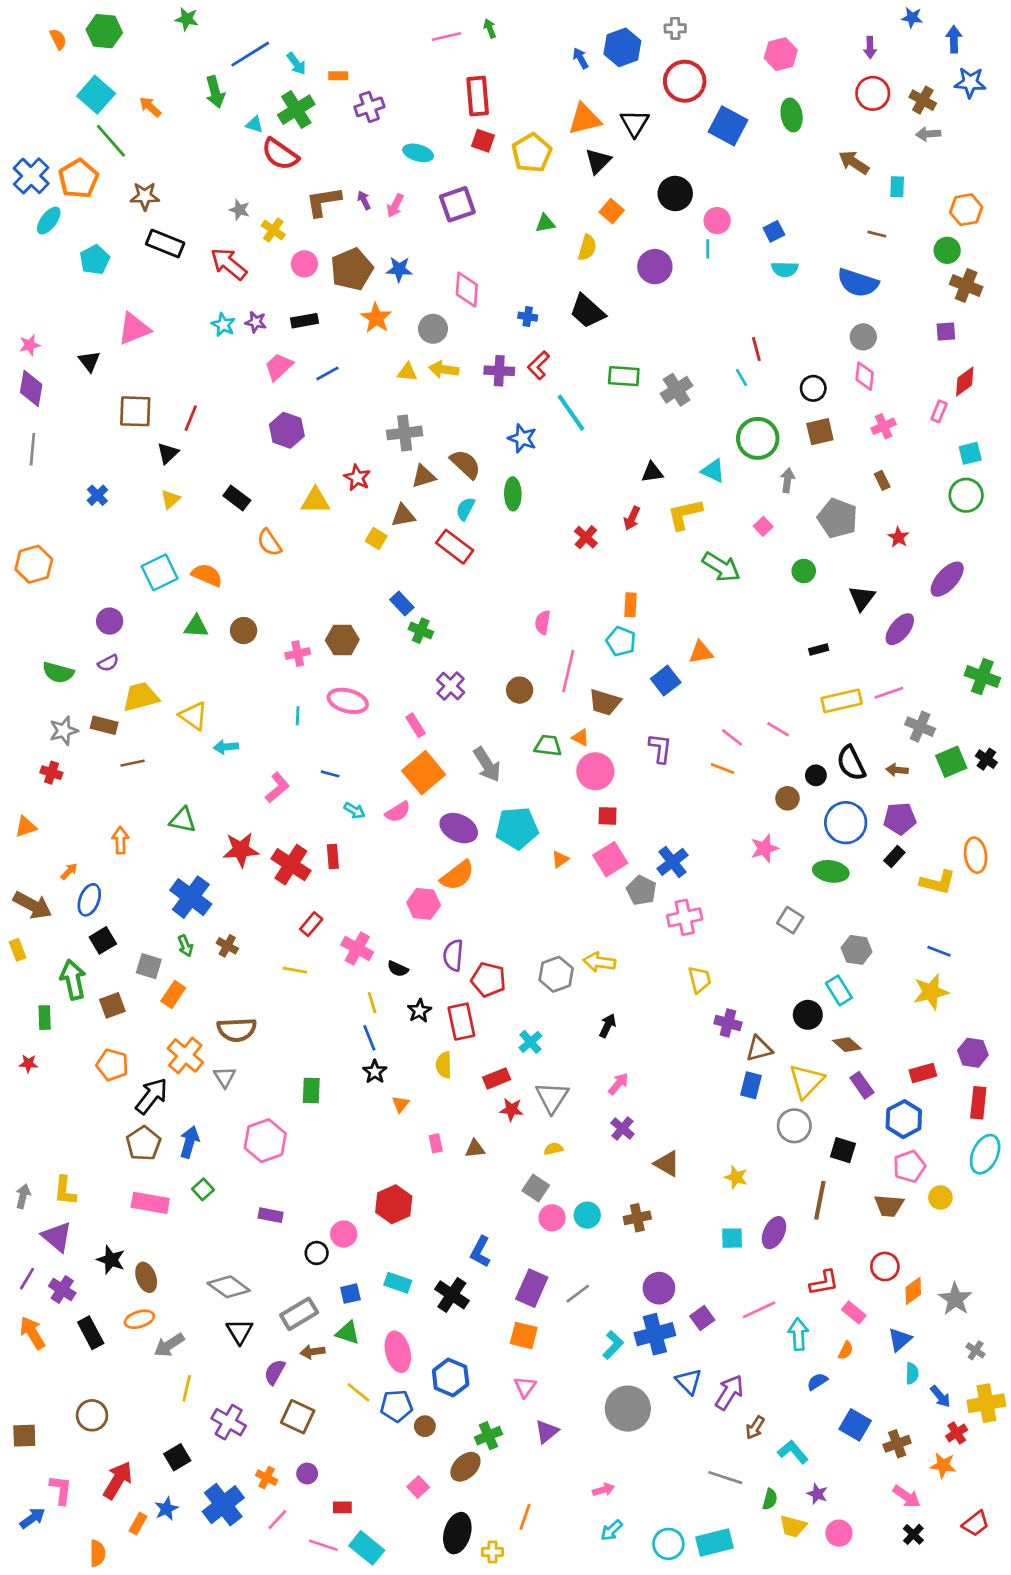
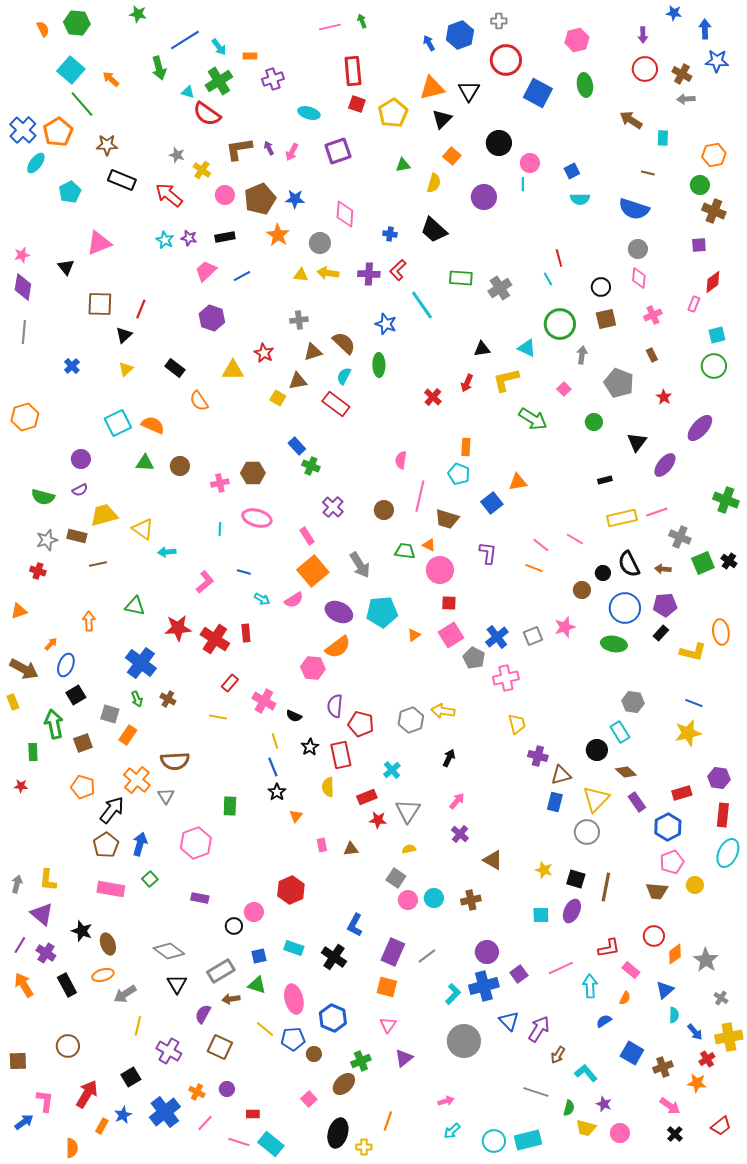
gray cross: (405, 433) -> (299, 320), size x0.7
gray square: (790, 920) -> (533, 636), moved, turned 36
black square: (843, 1150) -> (576, 879), moved

